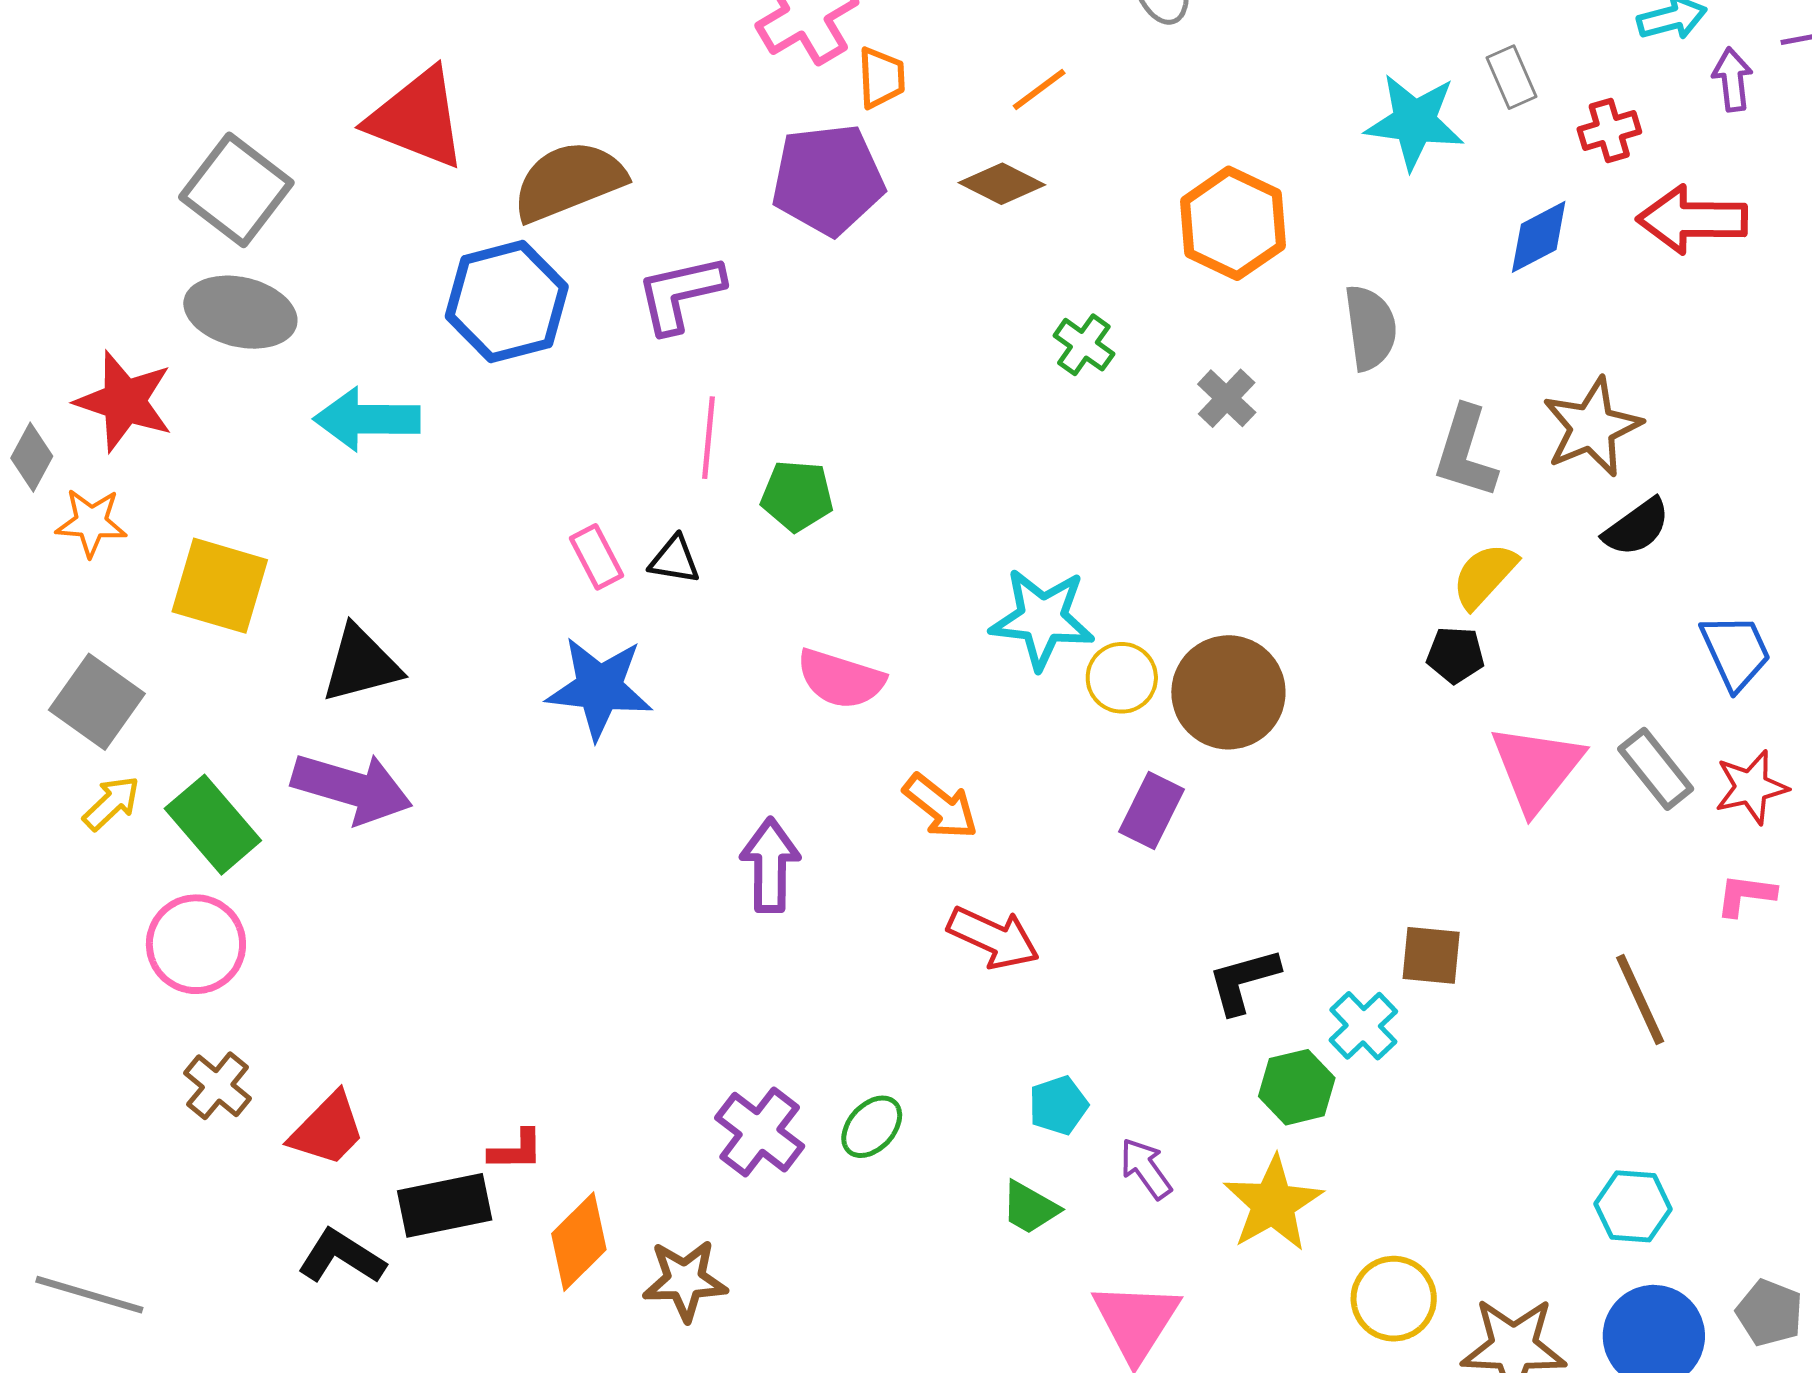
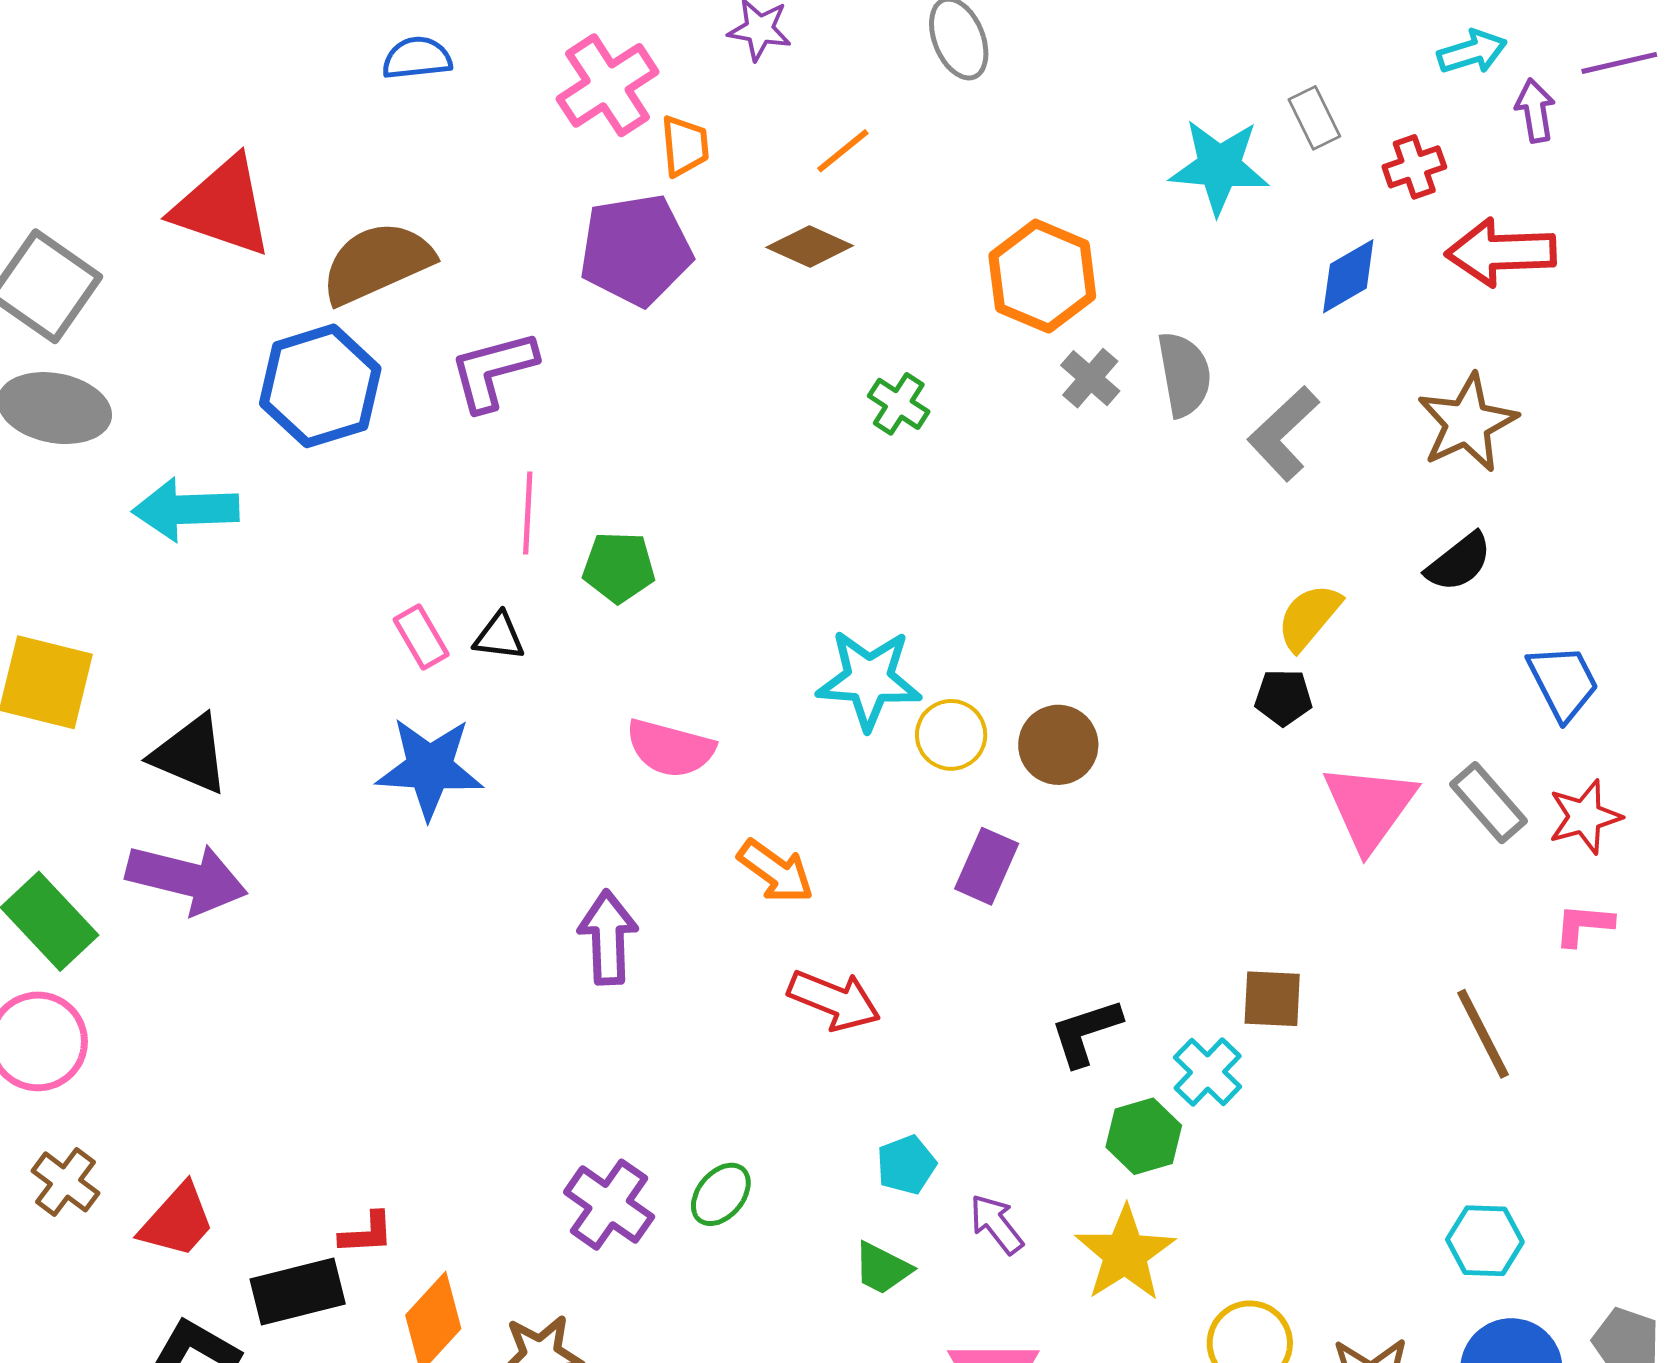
gray cross: (1227, 398) -> (1090, 378), moved
brown star: (1592, 427) -> (1467, 423), moved
gray L-shape: (1465, 452) -> (1283, 433), moved, turned 32
black triangle: (361, 664) -> (190, 754), turned 40
brown circle: (1228, 692) -> (1058, 745), size x0.7

